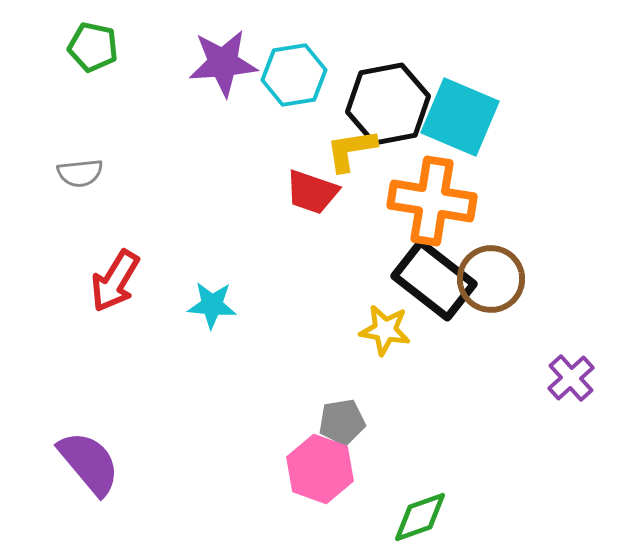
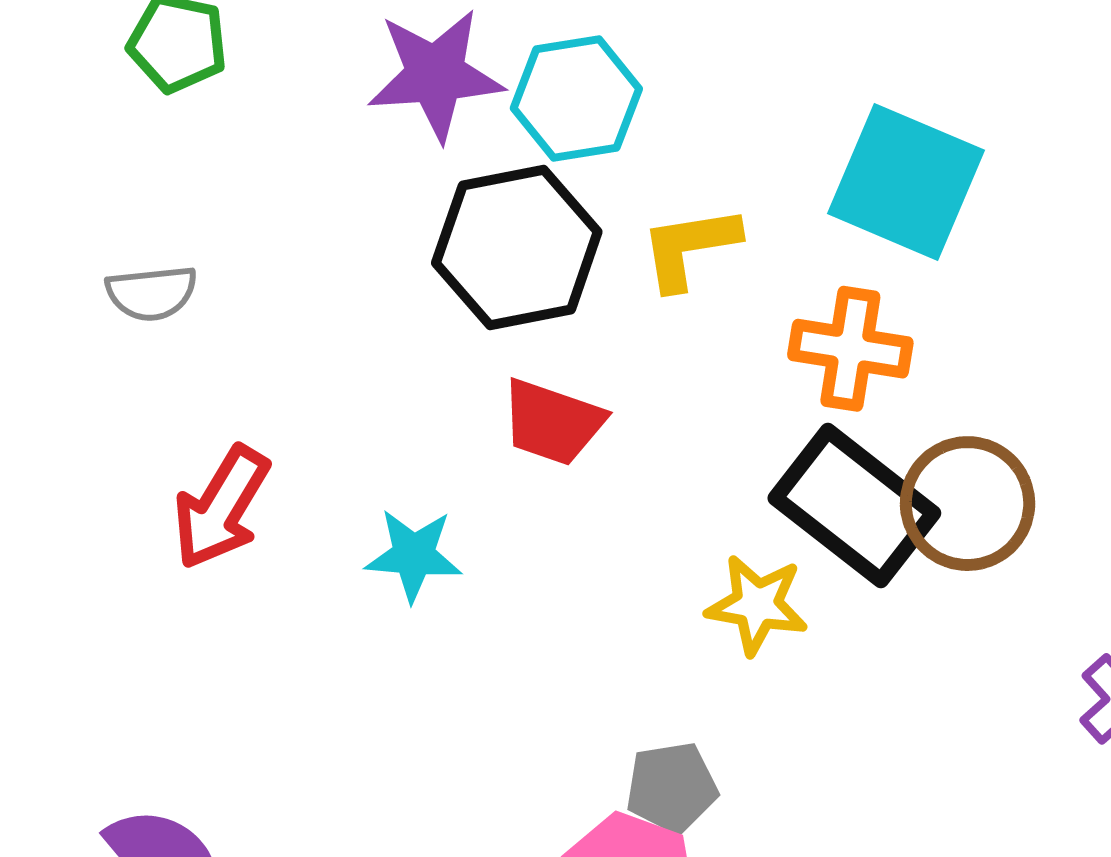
black hexagon: (388, 104) -> (517, 247), moved
red trapezoid: (312, 192) -> (553, 422), moved
orange cross: (432, 201) -> (850, 349), size x0.7

